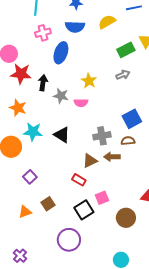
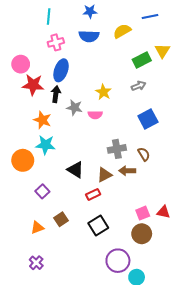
blue ellipse: (61, 53) -> (61, 70), moved
orange star: (18, 108) -> (42, 120), moved
blue square: (132, 119) -> (148, 119), moved
black triangle: (62, 135) -> (75, 170), moved
brown semicircle: (128, 141) -> (144, 154), turned 64
red rectangle: (79, 180) -> (93, 194), turned -56
pink square: (102, 198) -> (143, 213), moved
purple circle: (69, 240) -> (118, 261), moved
purple cross: (20, 256) -> (36, 263), moved

